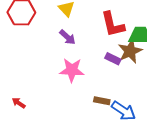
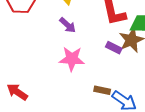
red arrow: (19, 103) -> (17, 92), size x1.5

